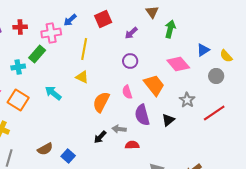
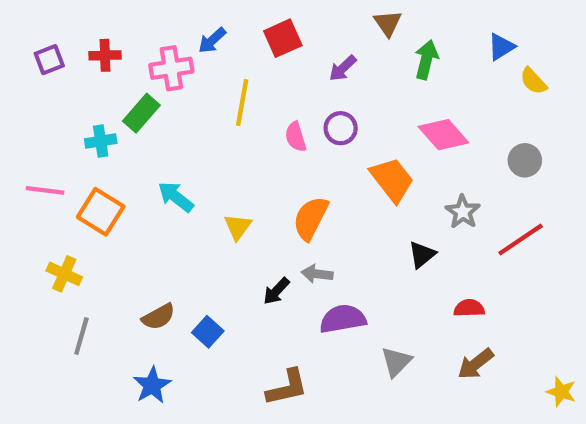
blue triangle: (203, 50) -> (501, 47), moved
yellow semicircle: (226, 56) -> (533, 81), moved
yellow triangle: (82, 77) -> (238, 227), moved, turned 40
pink semicircle: (127, 92) -> (296, 137), moved
orange semicircle: (101, 102) -> (311, 218), moved
purple semicircle: (142, 115) -> (343, 319), moved, turned 95
red semicircle: (132, 145) -> (469, 308), moved

